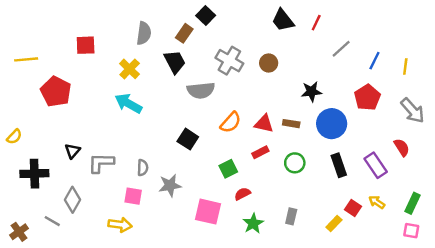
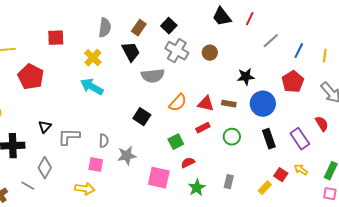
black square: (206, 15) -> (169, 26), moved

